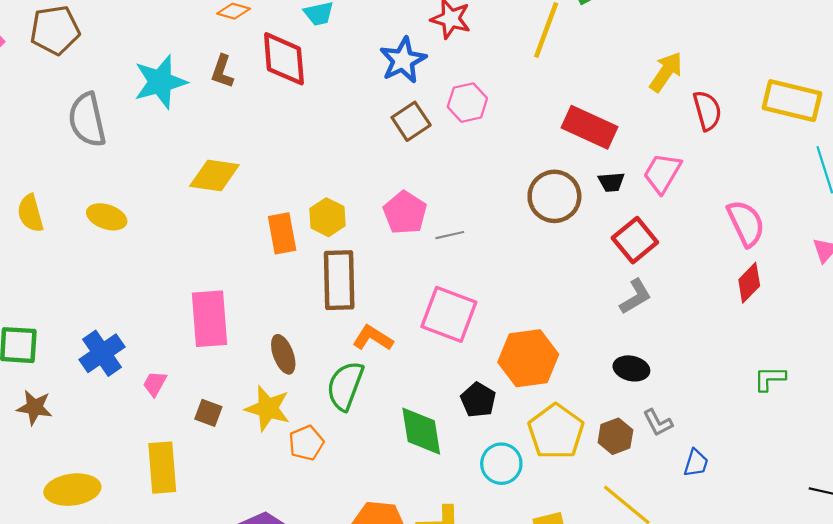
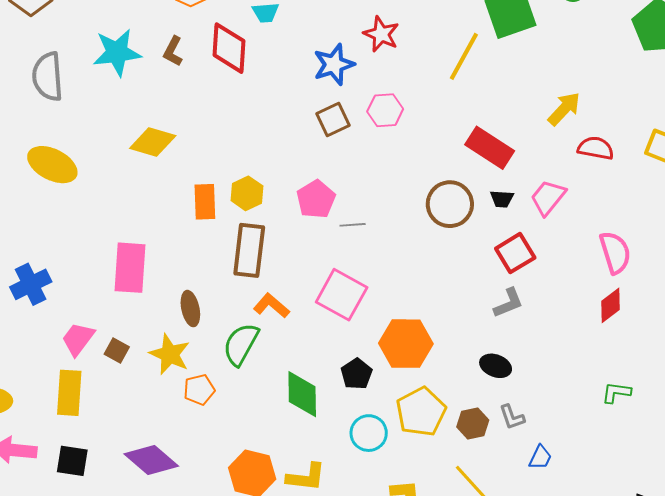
red semicircle: (707, 111) -> (596, 148), turned -72
yellow ellipse: (107, 217) -> (52, 165), size x1.4
pink trapezoid: (155, 384) -> (78, 339), moved, size x1.5

